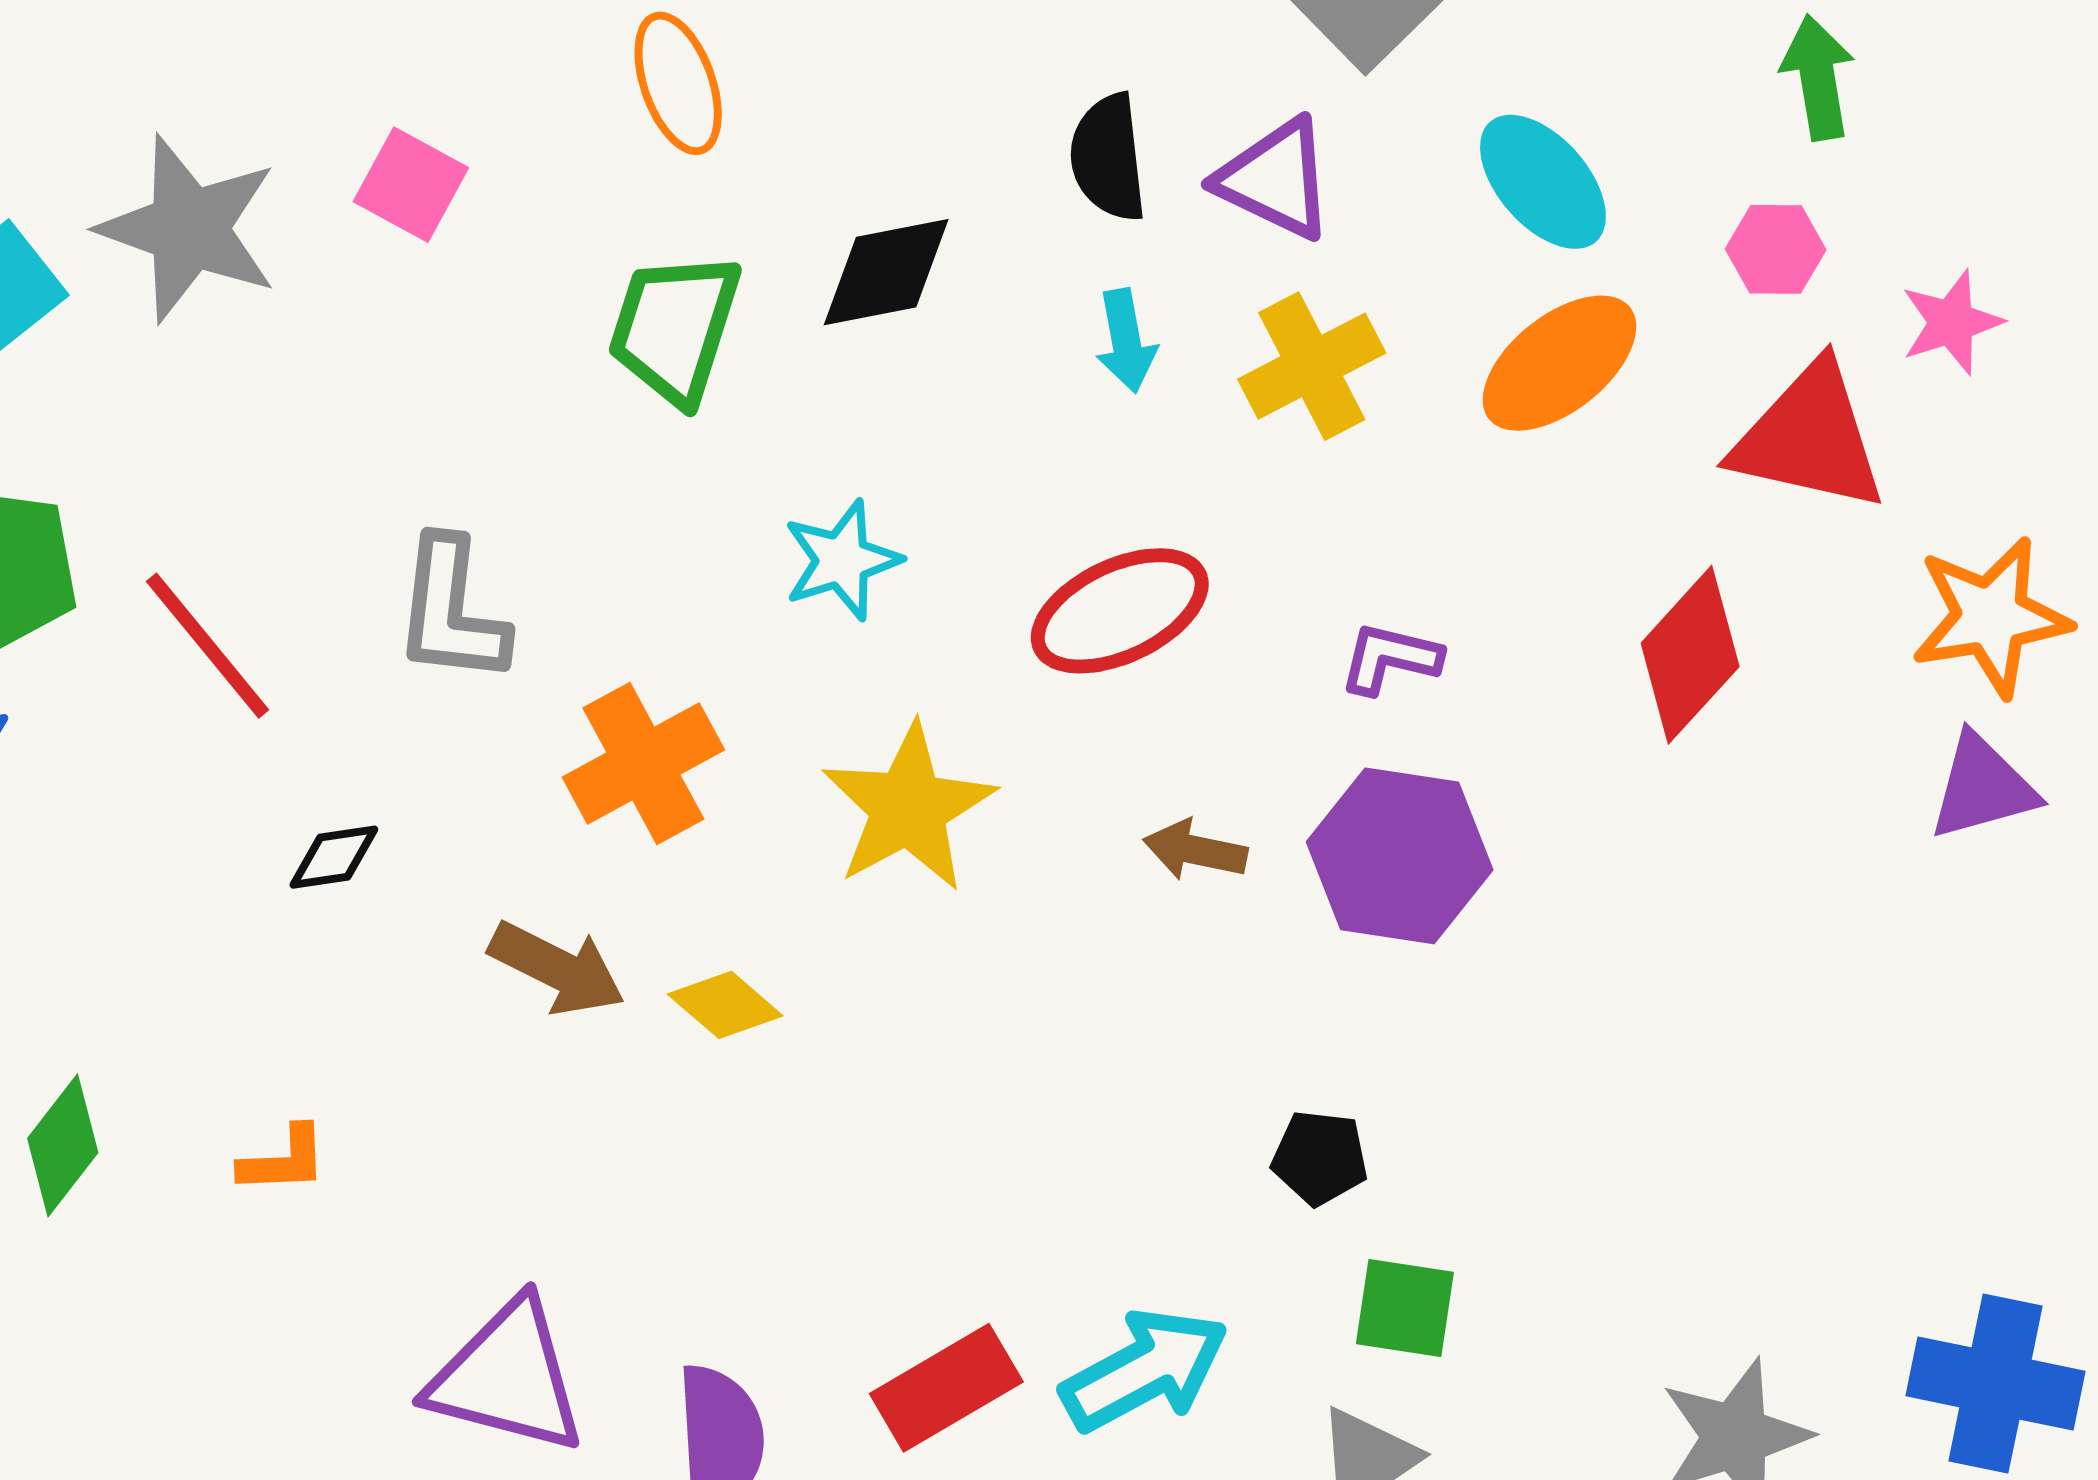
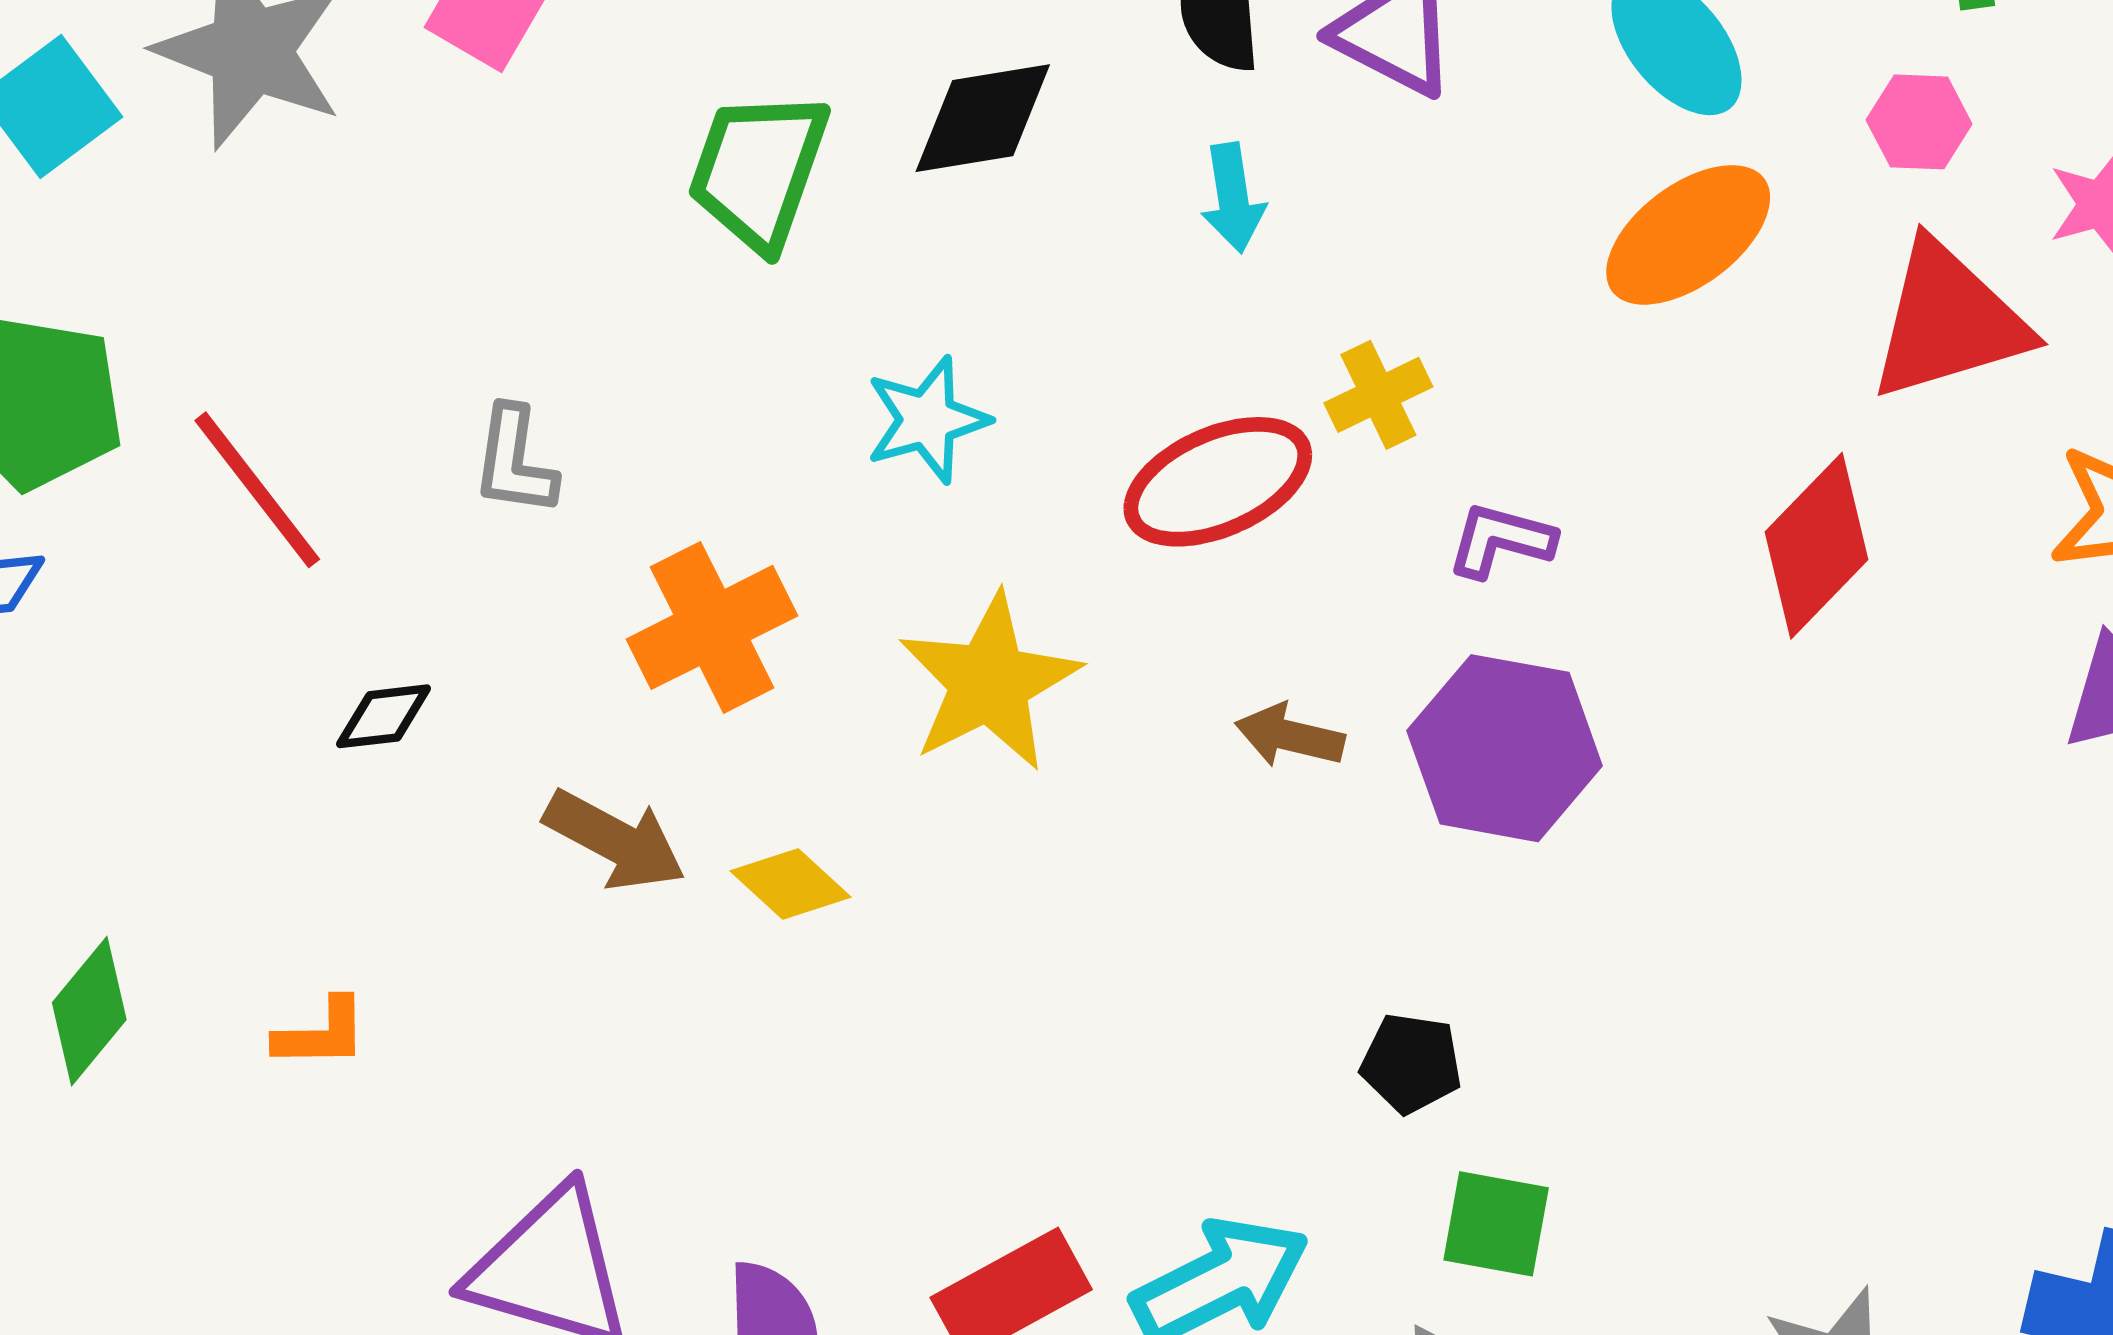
yellow cross: (1312, 366) -> (1378, 395), moved, size x0.7
red triangle: (1809, 438) -> (1948, 321), turned -31
gray L-shape: (451, 611) -> (515, 461), size x0.7

